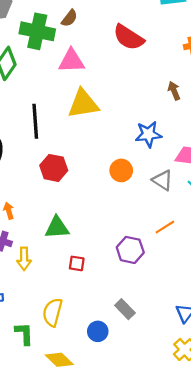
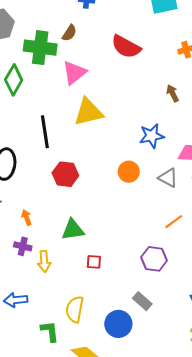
pink triangle: (71, 61) -> (74, 73), turned -32
purple hexagon: (130, 250) -> (154, 259), moved
blue circle: (98, 331) -> (118, 324), size x1.4

